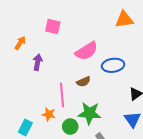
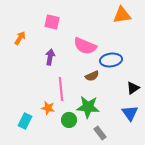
pink semicircle: (87, 51) -> (85, 46), turned 55
purple arrow: (38, 62) -> (50, 57), moved
brown semicircle: (83, 82) -> (92, 76), moved

